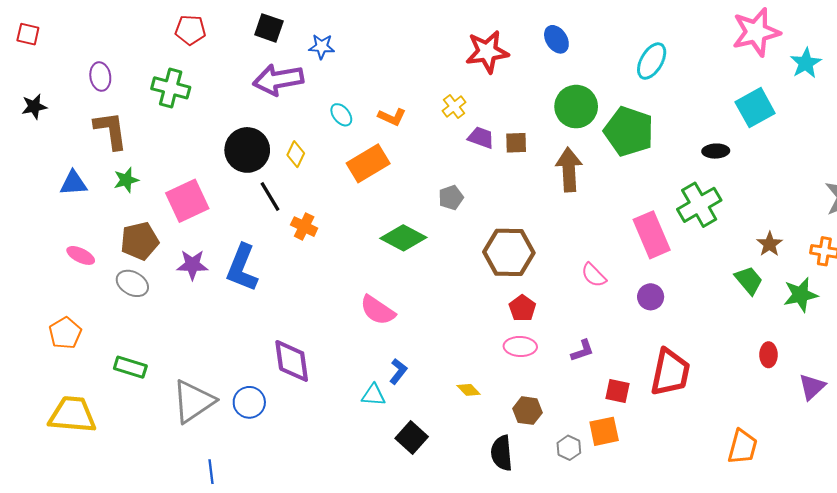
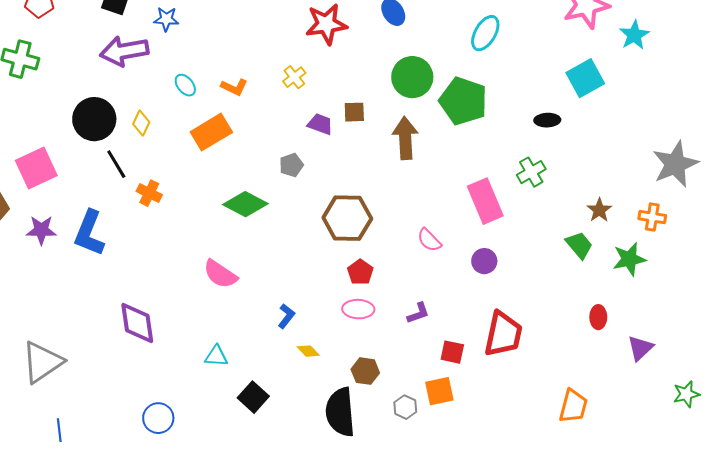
purple trapezoid: (481, 138) -> (320, 124), moved
green cross: (699, 205) -> (531, 172), size x0.7
blue L-shape: (398, 371) -> (286, 316), moved
blue circle: (249, 402) -> (158, 418), moved
black semicircle: (502, 453) -> (340, 412), size x1.4

